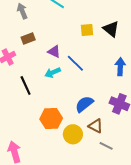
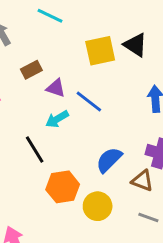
yellow square: (87, 30) -> (100, 51), size x1.5
brown rectangle: (28, 39) -> (31, 70), moved
black line: (26, 86) -> (35, 150), moved
brown triangle: (96, 126) -> (142, 181), moved

